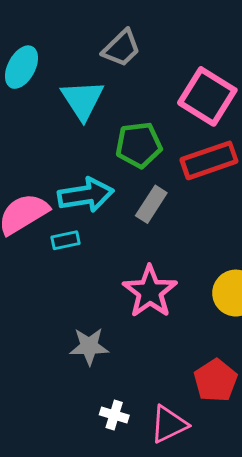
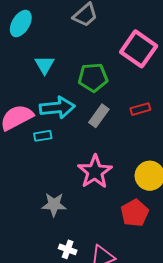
cyan triangle: (82, 100) -> (45, 65), moved, size x0.7
red rectangle: (209, 160) -> (140, 109), moved, size x0.6
red pentagon: (216, 380) -> (135, 213), moved

